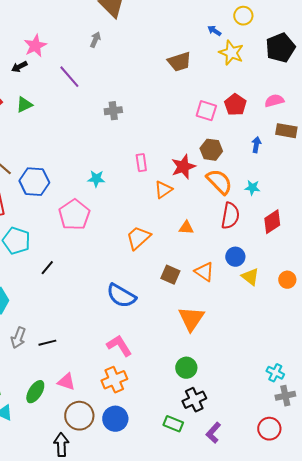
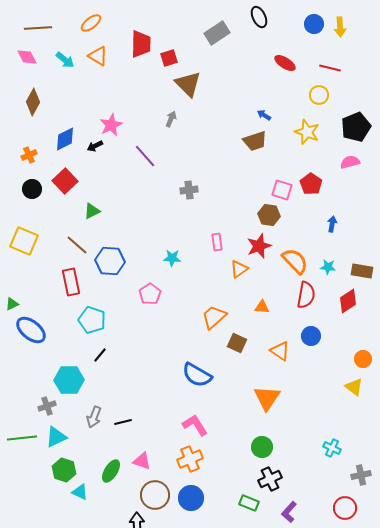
blue arrow: (214, 31) -> (264, 115), moved
pink semicircle: (274, 101) -> (350, 162), moved
green triangle: (24, 105) -> (92, 211), moved
brown rectangle: (286, 131) -> (362, 271), moved
brown hexagon: (211, 150) -> (269, 215), moved
pink pentagon: (74, 215) -> (150, 294), size x0.7
black line: (47, 268) -> (100, 355), moved
brown square: (170, 275) -> (237, 343), moved
yellow triangle: (250, 277) -> (354, 387), moved
cyan cross: (275, 373) -> (332, 448), moved

